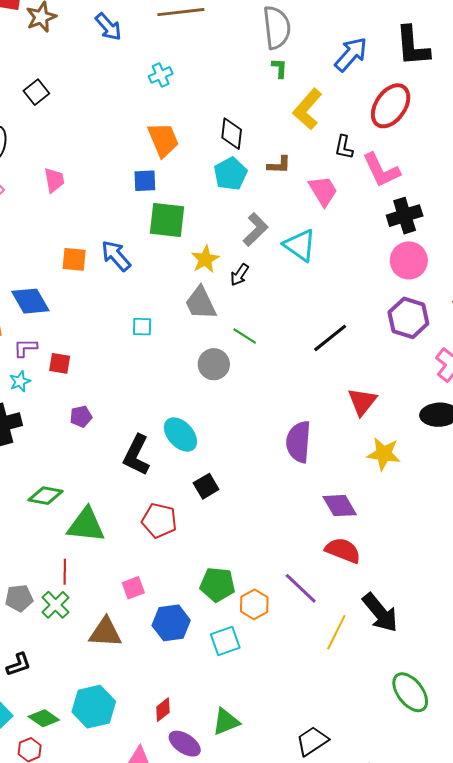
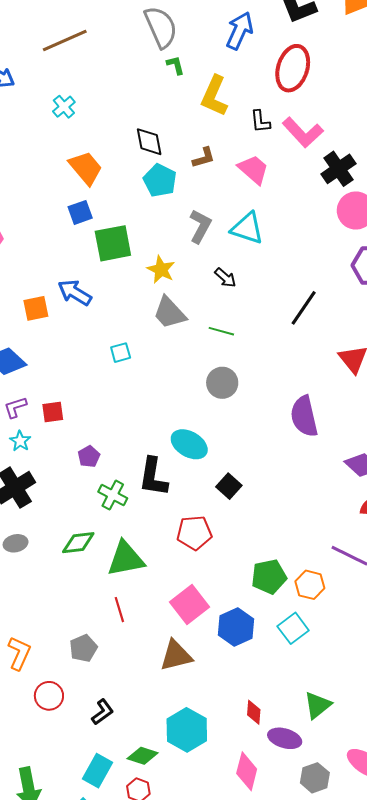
black arrow: (240, 275) -> (225, 278), moved, turned -65
gray circle: (214, 364) -> (222, 383), moved
pink square: (133, 588) -> (189, 605), size x1.6
green cross: (56, 605) -> (113, 495), moved
red diamond: (163, 710) -> (254, 712), turned -30

